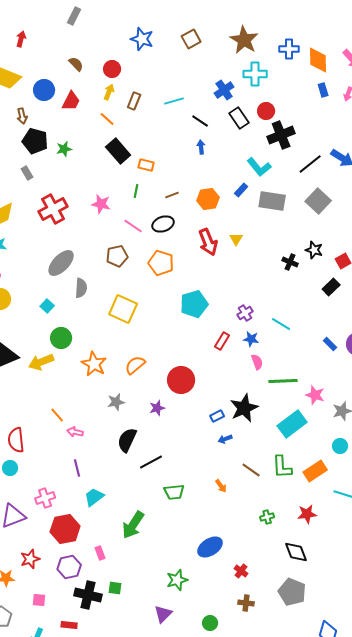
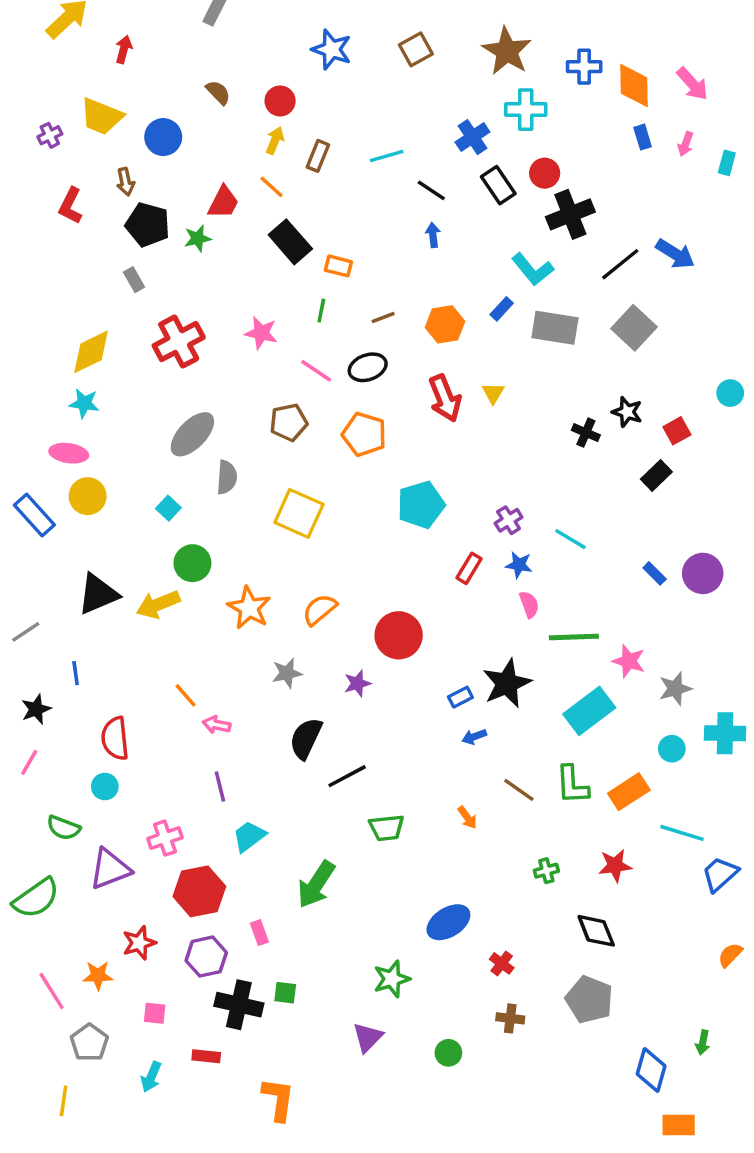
red trapezoid: (71, 101) -> (223, 202), moved

